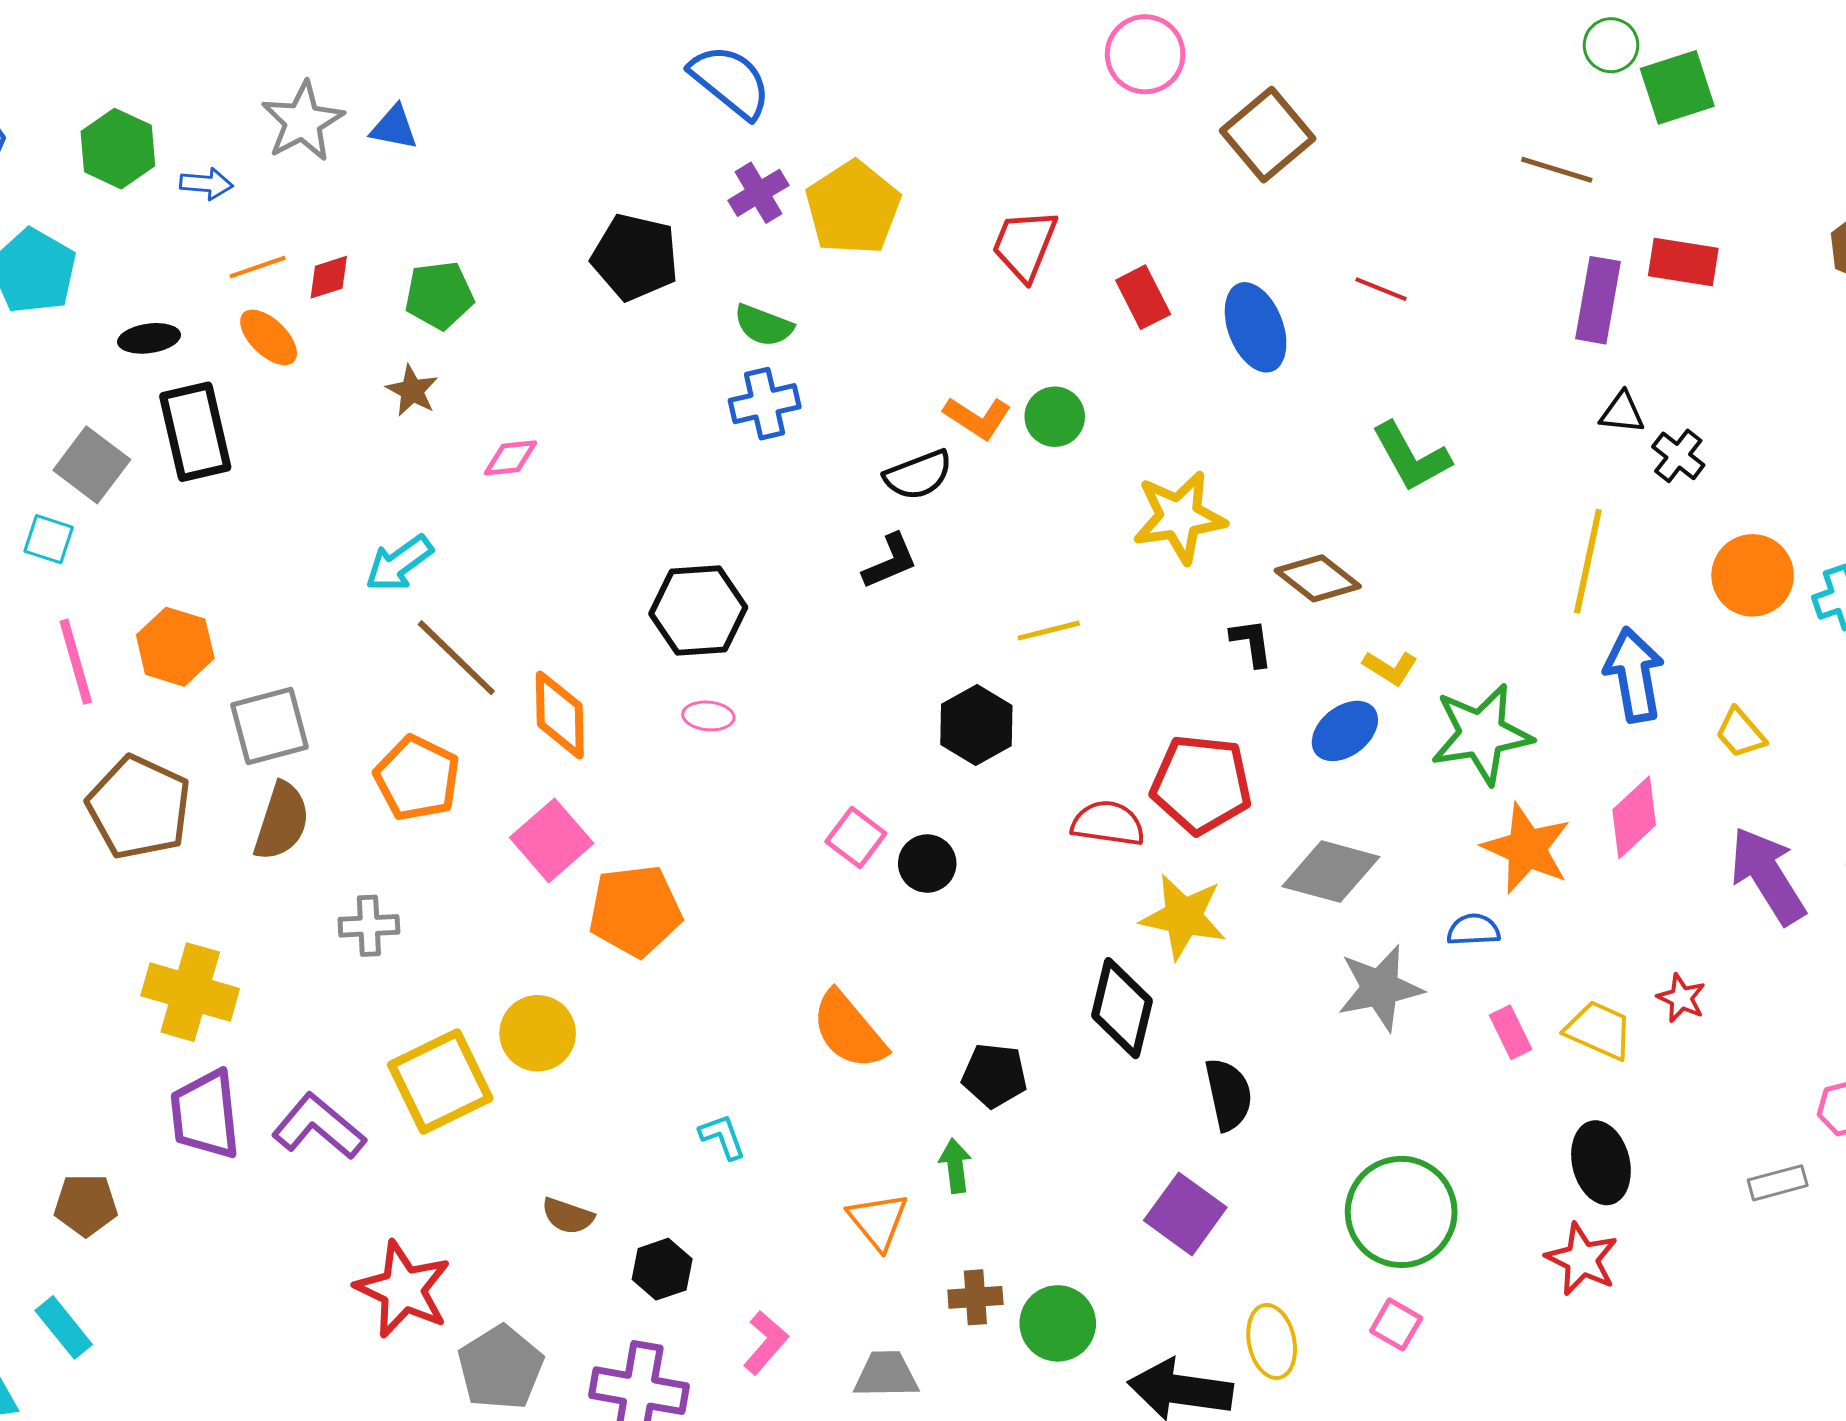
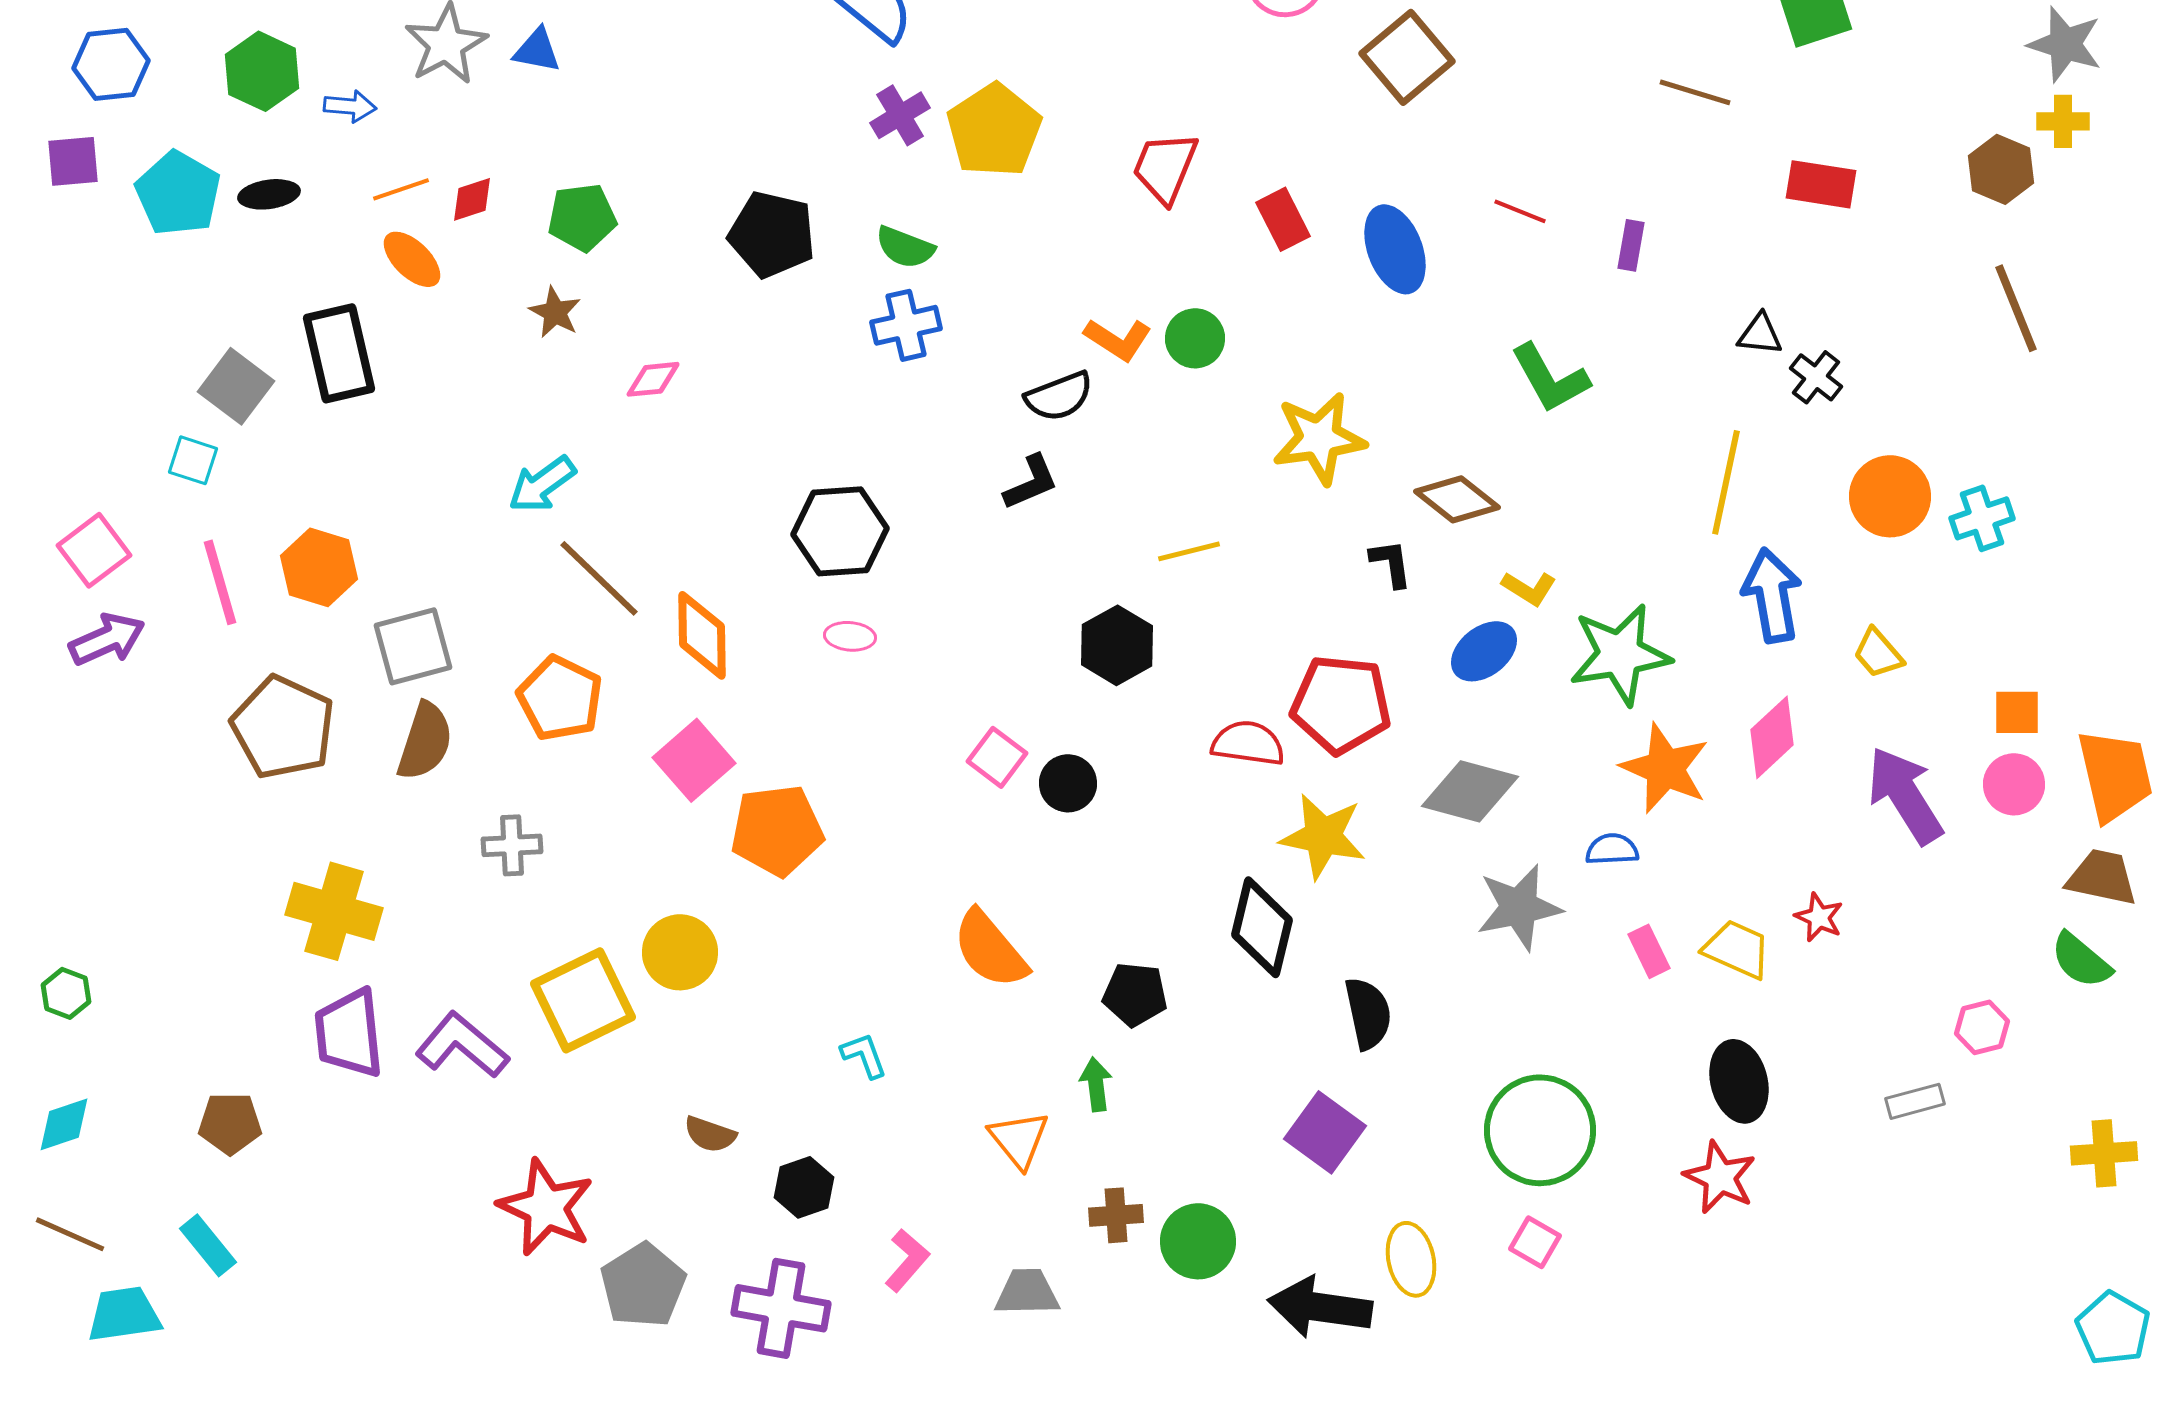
black pentagon: (635, 257) -> (772, 234), moved
purple rectangle: (1598, 300) -> (1631, 245), moved, size x0.6
black ellipse: (149, 338) -> (269, 194), moved

